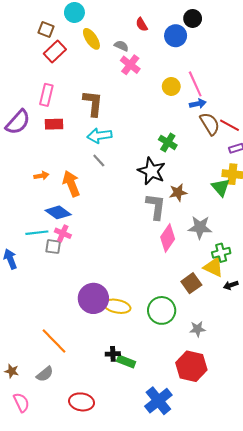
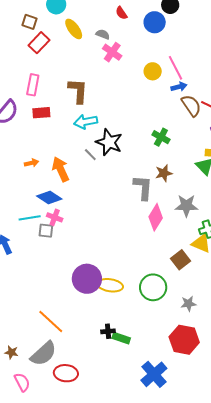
green cross: (168, 142) -> (161, 137), moved
gray line: (99, 160) -> (90, 155), moved
black star: (152, 171) -> (109, 142), moved
gray semicircle: (45, 374) -> (43, 354), size x1.6
red ellipse: (82, 402) -> (66, 373), moved

